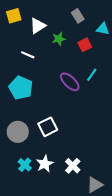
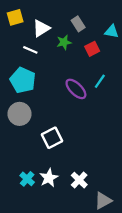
gray rectangle: (78, 16) -> (78, 24), moved
white line: (28, 55) -> (30, 50), moved
cyan pentagon: (21, 88) -> (23, 80), moved
gray circle: (18, 132) -> (20, 114), moved

